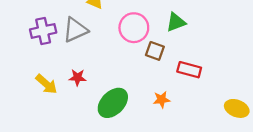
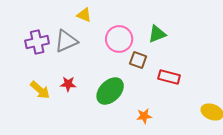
orange star: (162, 100) -> (144, 116), moved
green ellipse: (113, 103) -> (110, 91), moved

